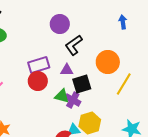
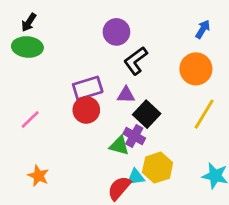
blue arrow: (123, 22) -> (203, 29), turned 40
orange circle: (108, 62) -> (196, 69), moved
black square: (82, 84) -> (147, 114), turned -30
green triangle: (62, 96) -> (119, 146), moved

